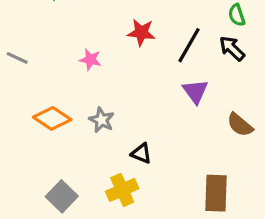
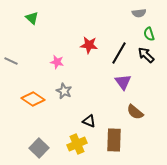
gray star: (102, 120) -> (64, 91), moved
brown semicircle: (240, 125) -> (135, 112), moved
brown rectangle: (216, 193) -> (114, 140), moved

